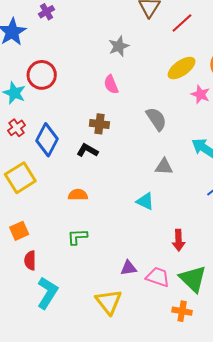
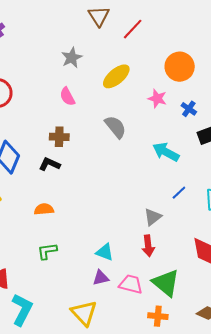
yellow ellipse: (182, 68) -> (116, 76), moved
gray triangle: (164, 167) -> (153, 217), moved, turned -36
cyan triangle: (145, 201) -> (105, 252), moved

